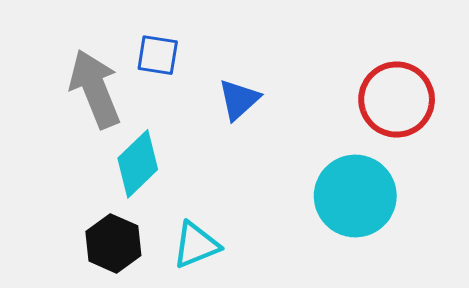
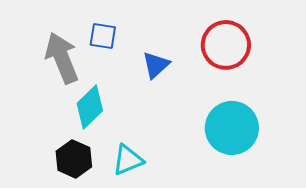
red circle: (397, 100) -> (226, 45), moved

